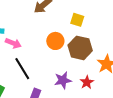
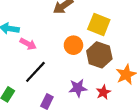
yellow square: (77, 20) -> (99, 24), size x1.5
black line: (22, 69) -> (35, 72), turned 70

